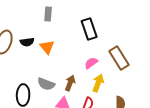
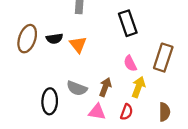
brown rectangle: (119, 58) -> (163, 58), turned 50
pink semicircle: (91, 63) -> (130, 63), turned -80

